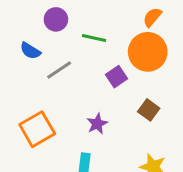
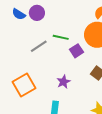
green line: (94, 38) -> (61, 37), moved
blue semicircle: (30, 51) -> (19, 14), moved

